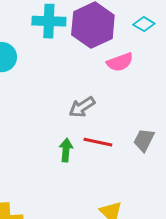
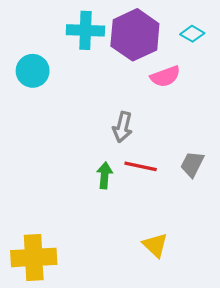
gray arrow: (82, 107) -> (123, 127), turned -44

